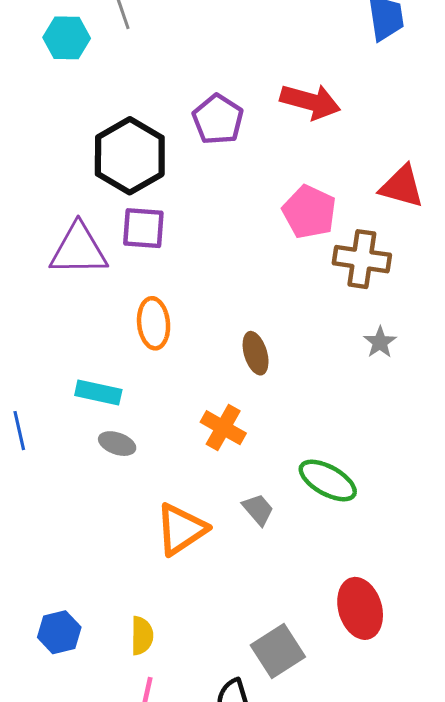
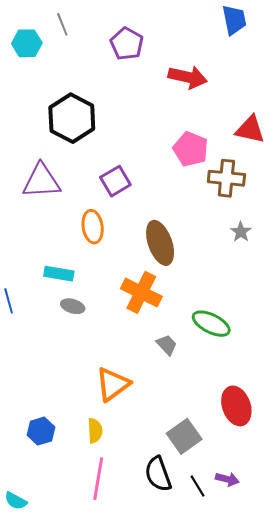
purple pentagon: (218, 119) -> (127, 44), moved
purple square: (143, 228) -> (115, 181), moved, turned -32
brown ellipse: (256, 353) -> (160, 243), size x1.6
orange cross: (223, 428) -> (141, 292), size x1.4
orange triangle: (181, 529) -> (113, 384), moved

